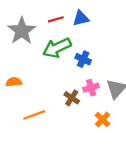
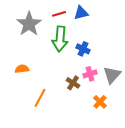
green arrow: (57, 48) -> (60, 39), turned -60
orange line: (34, 115) -> (40, 98), turned -42

